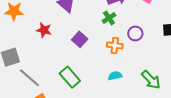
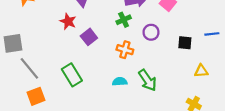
red star: (44, 30) -> (68, 21), moved
purple circle: (135, 33) -> (151, 32), moved
green arrow: (151, 80) -> (148, 80), moved

